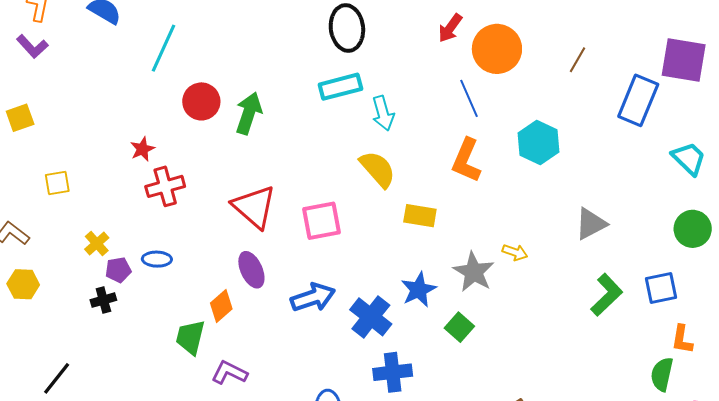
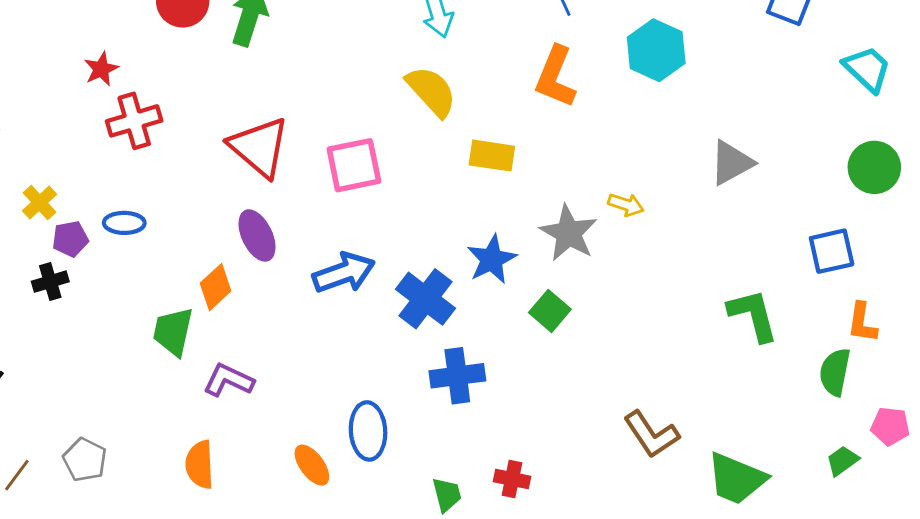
green L-shape: (607, 295) -> (753, 315), moved, turned -60

